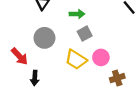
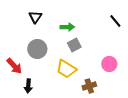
pink circle: (101, 57) -> (109, 64), moved
brown cross: (117, 78) -> (89, 86), moved

